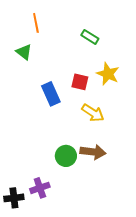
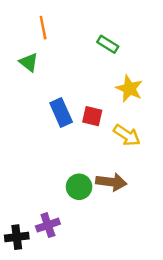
red square: (80, 82) -> (92, 116), moved
yellow arrow: (93, 113) -> (127, 135), moved

